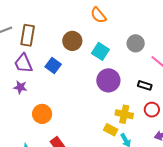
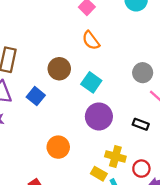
gray circle: (136, 43) -> (143, 73), moved
red circle: (152, 110) -> (141, 169), moved
orange circle: (42, 114) -> (58, 147), moved

